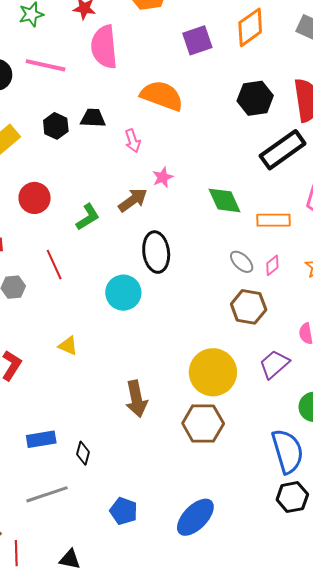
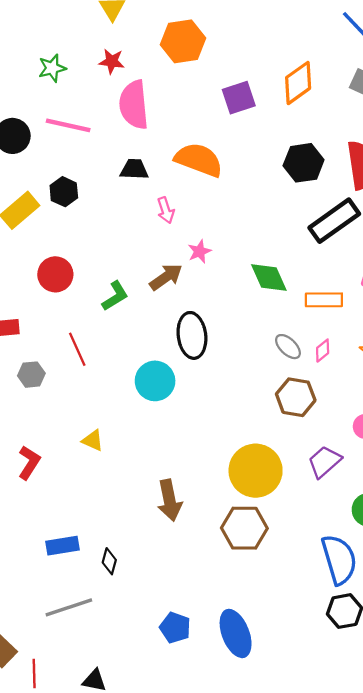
black trapezoid: (93, 118) -> (134, 169), moved
black hexagon: (56, 126) -> (64, 192), moved
blue pentagon: (124, 511) -> (175, 628), moved
blue ellipse: (195, 517) -> (236, 633), turned -66

